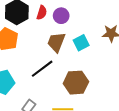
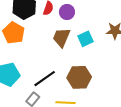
black line: (42, 69) -> (45, 79), moved

